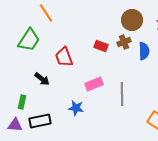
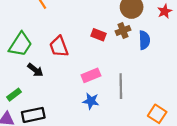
green trapezoid: (29, 40) -> (20, 44), moved
green rectangle: (22, 102) -> (14, 95), turned 40
blue star: (76, 108) -> (91, 101), moved

